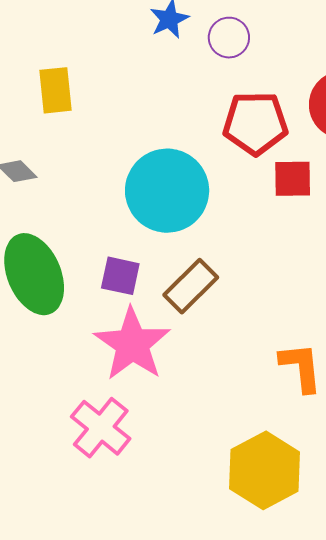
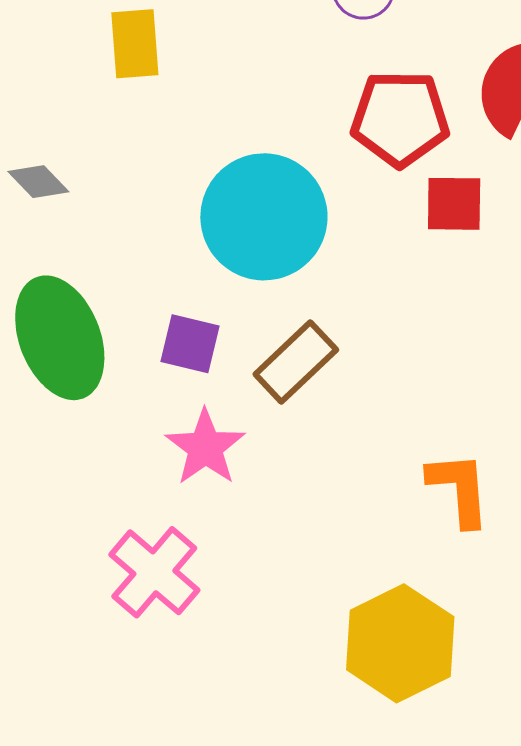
yellow rectangle: (56, 90) -> (135, 44), moved
pink star: (132, 344) -> (205, 447), size x0.7

